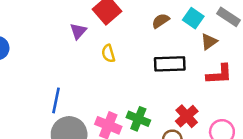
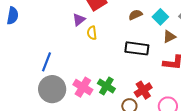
purple triangle: (78, 31) -> (79, 20), moved

